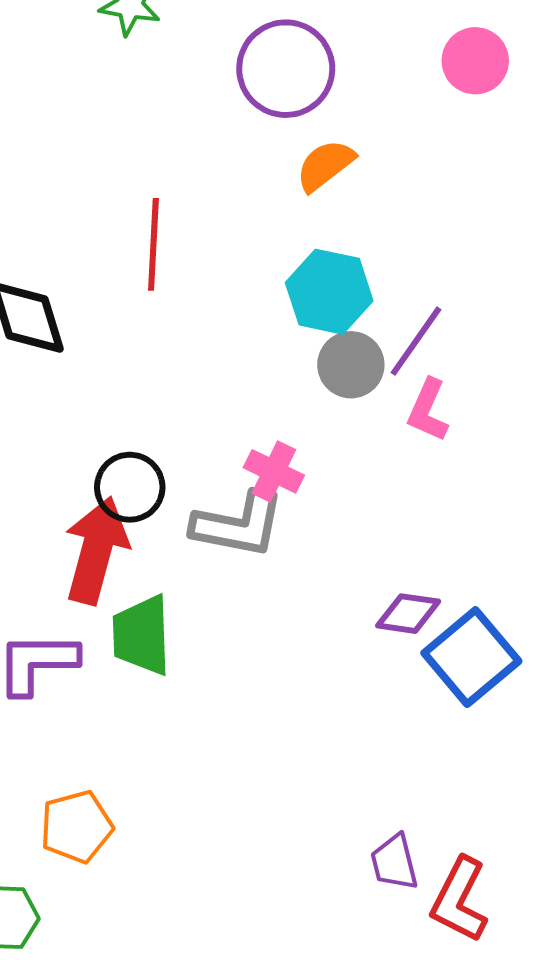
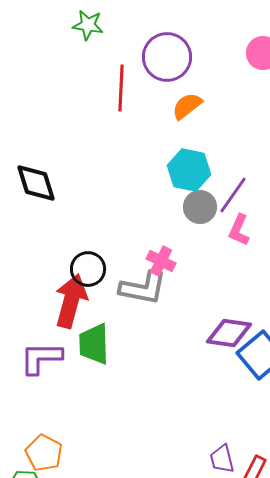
red line: (153, 244) -> (121, 88), moved
purple diamond: (408, 614) -> (229, 333), size x1.4
orange pentagon: (76, 827) -> (44, 453), moved, turned -30

